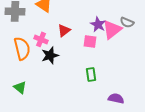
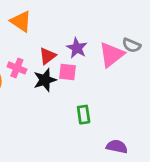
purple star: (98, 24) -> (77, 48), moved
pink square: (90, 41) -> (68, 72), moved
black star: (50, 55) -> (45, 80), moved

